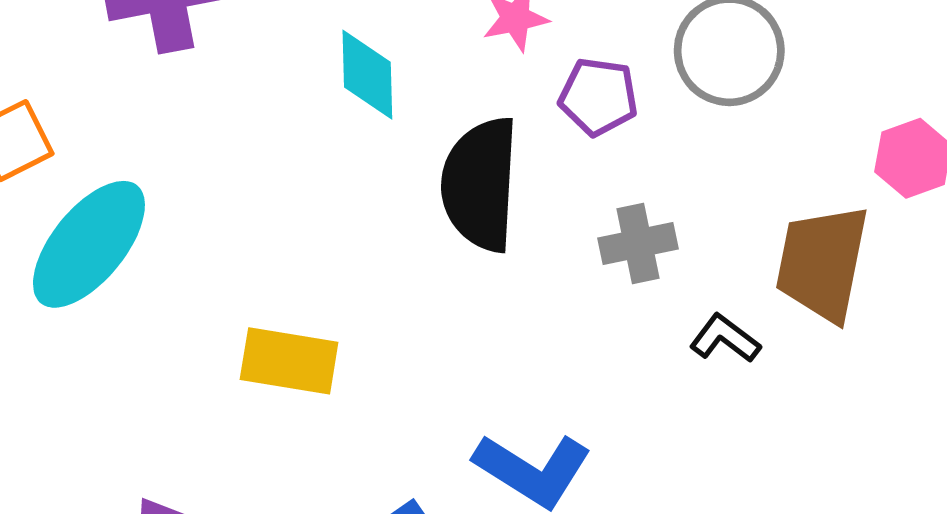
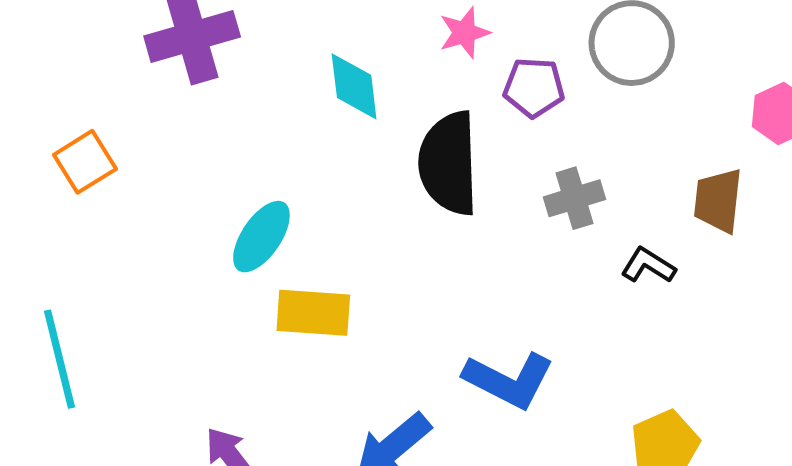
cyan ellipse: (89, 244) -> (261, 237), moved, size x0.7
brown trapezoid: (822, 263) -> (718, 201), size x0.7

